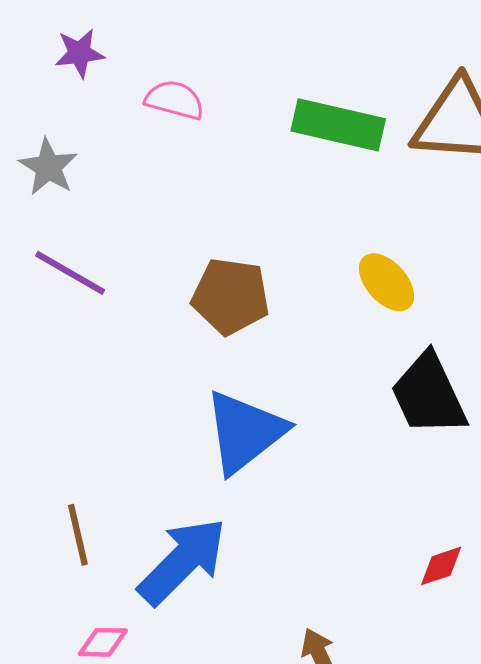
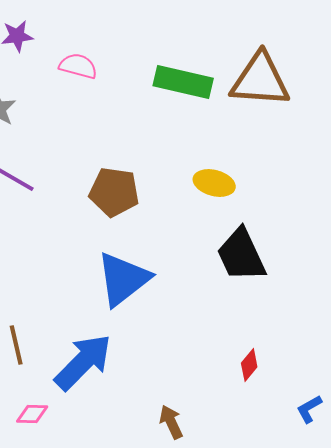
yellow ellipse: (387, 282) -> (214, 183), turned -33
red diamond: (441, 566) -> (249, 365), turned -32

